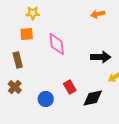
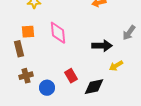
orange square: (27, 34) -> (28, 32), moved
brown cross: (15, 87) -> (26, 76), moved, turned 32

